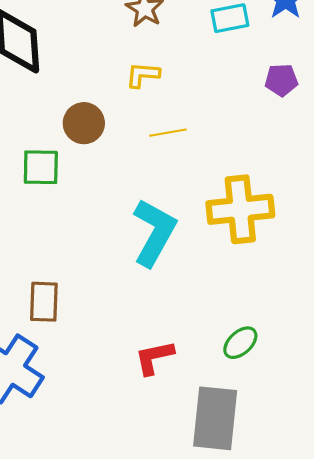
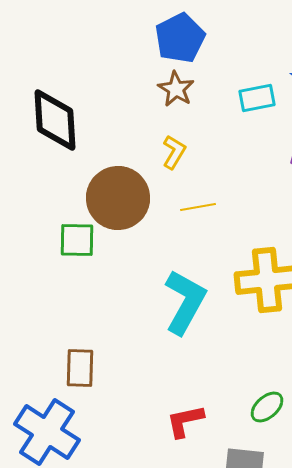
yellow L-shape: (143, 75) -> (174, 152), turned 116
brown circle: (84, 123) -> (118, 198), size x1.6

